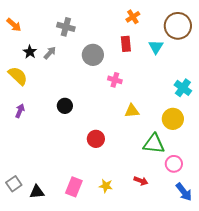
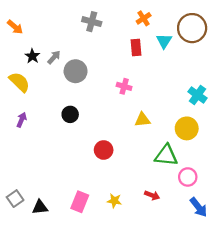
gray cross: (66, 27) -> (92, 22), moved
cyan triangle: (156, 47) -> (164, 41), moved
gray circle: (93, 55) -> (76, 71), moved

